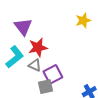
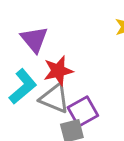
gray triangle: (35, 65) -> (54, 98), size x1.5

